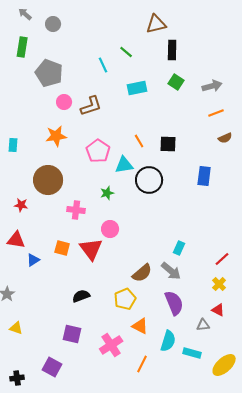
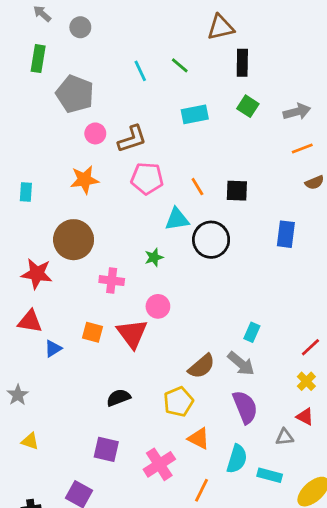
cyan line: (103, 65) -> (140, 71), moved
pink pentagon: (98, 151) -> (147, 178), moved, turned -30
red star: (21, 205) -> (37, 274), size x1.6

